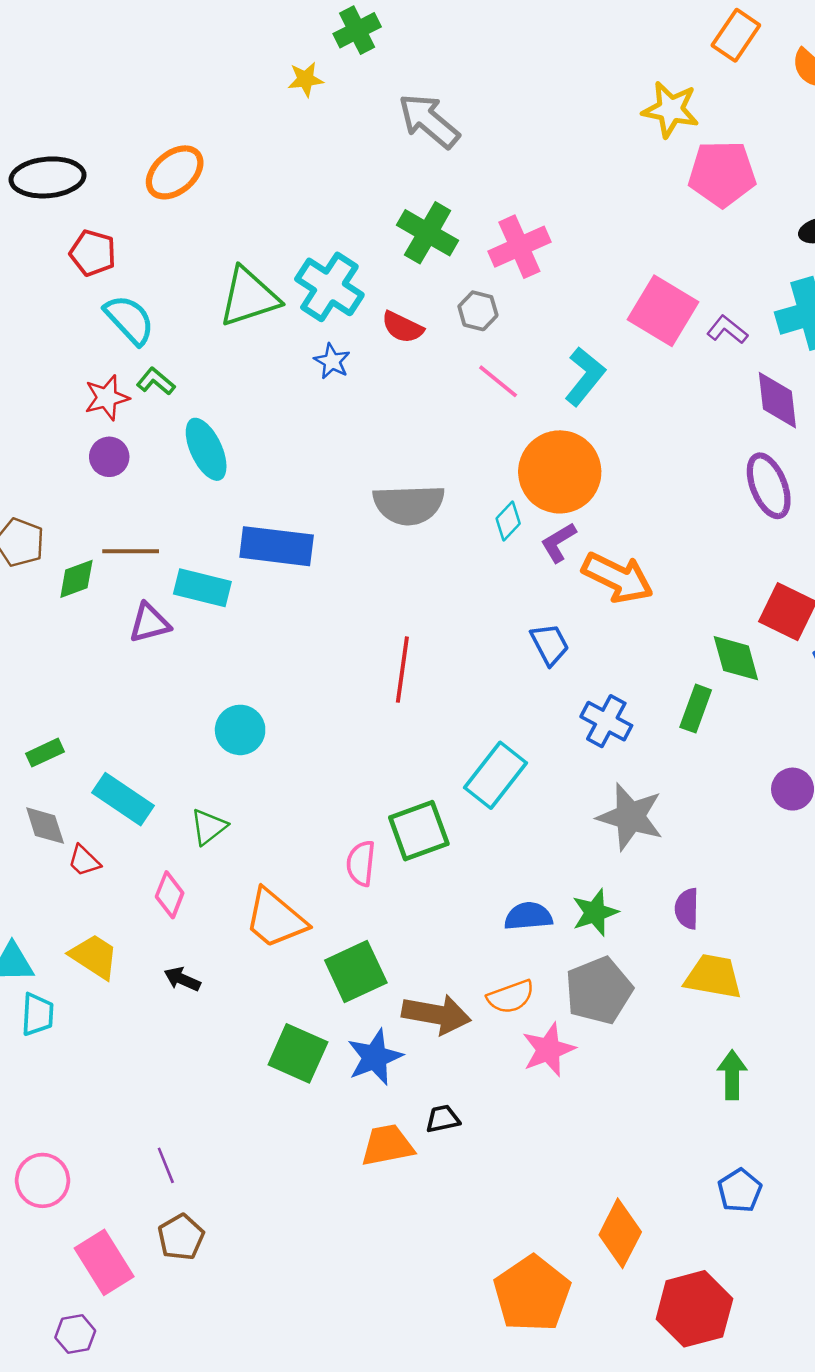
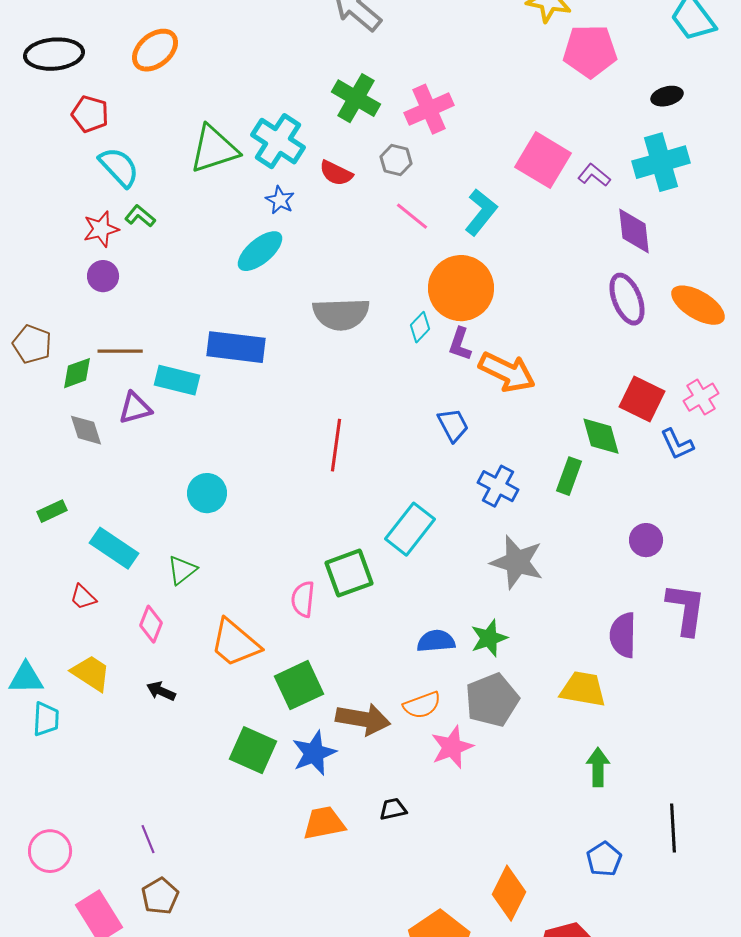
cyan ellipse: (206, 449) -> (260, 251), moved, turned 75
purple L-shape: (558, 542) -> (460, 344), turned -40
gray diamond: (45, 826) -> (86, 430), moved
purple semicircle: (687, 909) -> (623, 635), moved, size x1.4
black trapezoid: (443, 1119) -> (393, 809), moved

